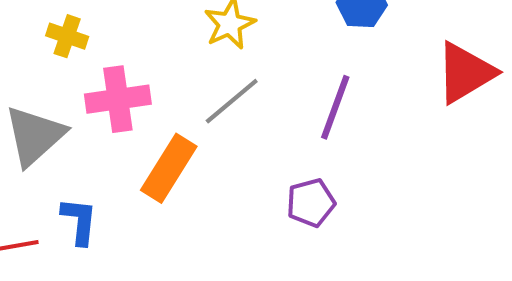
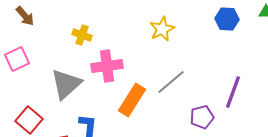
gray line: (232, 101) -> (171, 82), moved
purple line: (335, 107) -> (233, 92), moved

